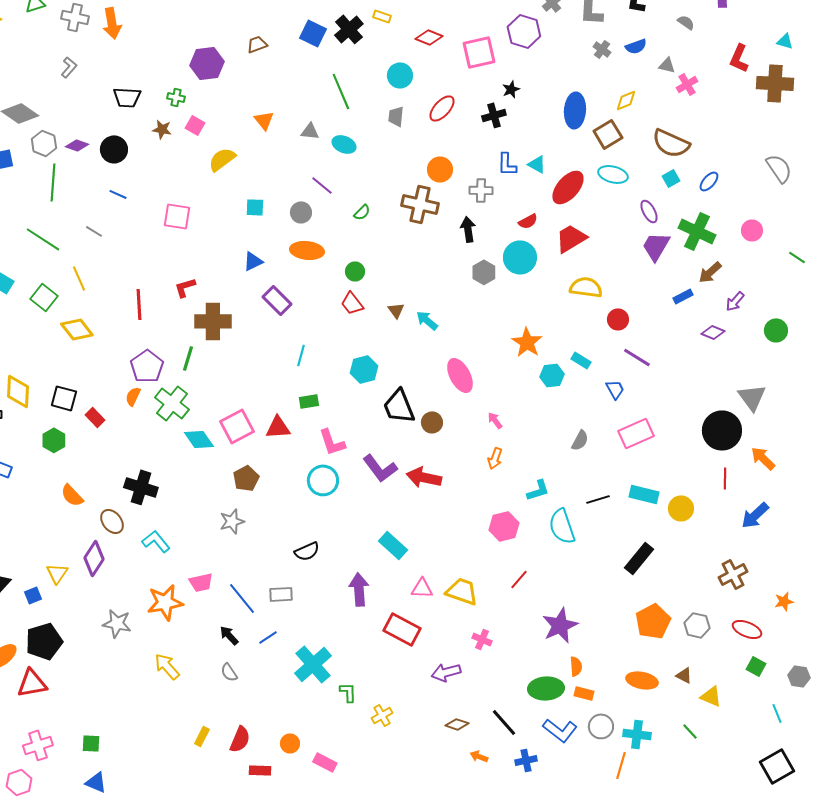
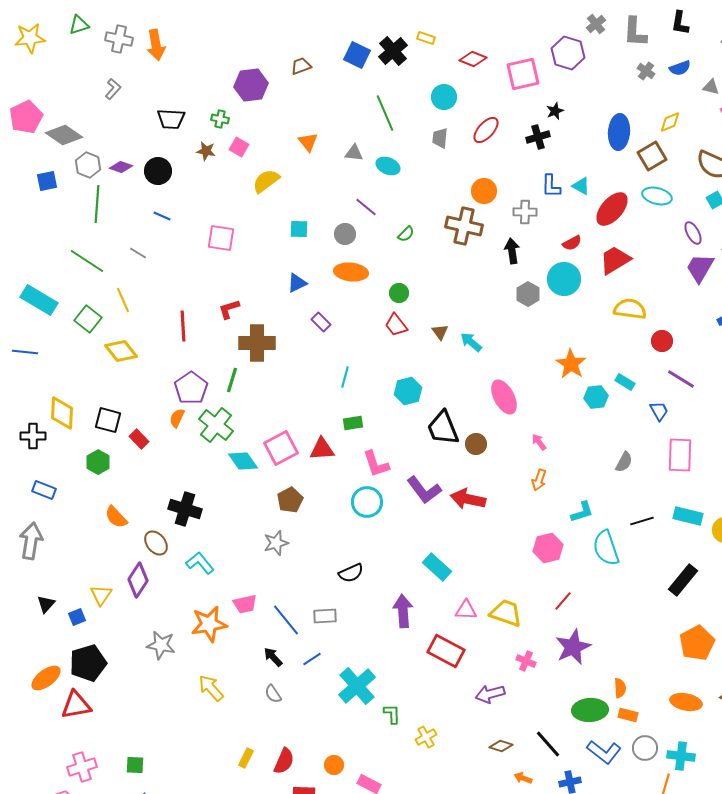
purple rectangle: (277, 300) -> (321, 322), size x0.7
pink rectangle: (636, 433) -> (680, 455), turned -64
purple star: (560, 625) -> (573, 647), moved

